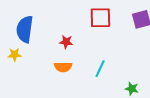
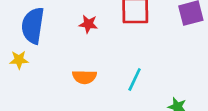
red star: (66, 42) -> (88, 24), moved

